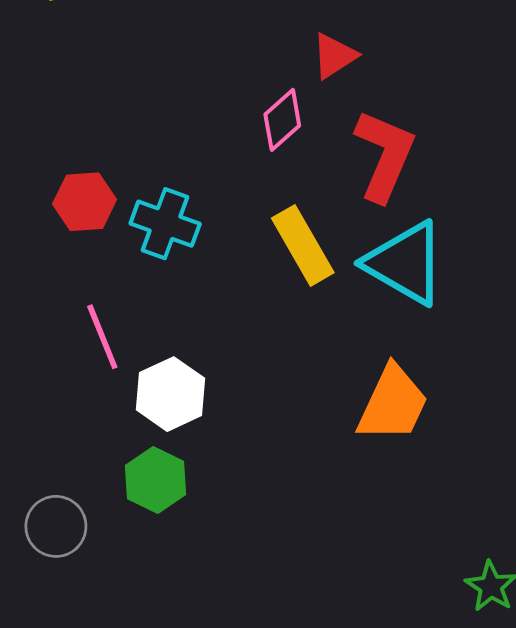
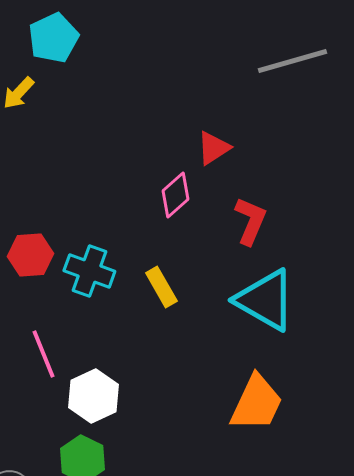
red L-shape: (385, 155) -> (250, 221), size x0.7
yellow rectangle: (303, 245) -> (161, 287), moved, size x0.7

